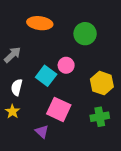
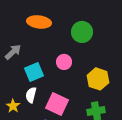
cyan square: (46, 76) -> (34, 72), moved, turned 30
white semicircle: (17, 87) -> (31, 95), moved

